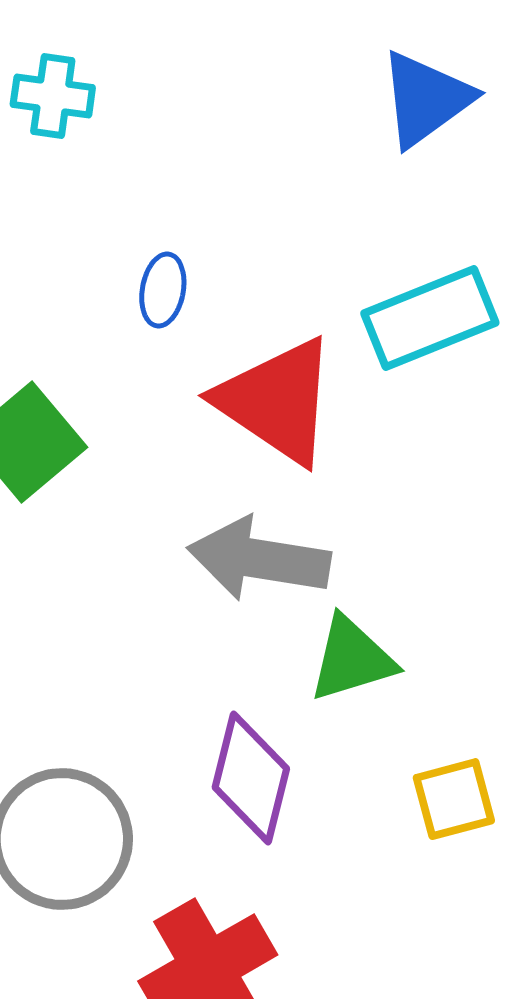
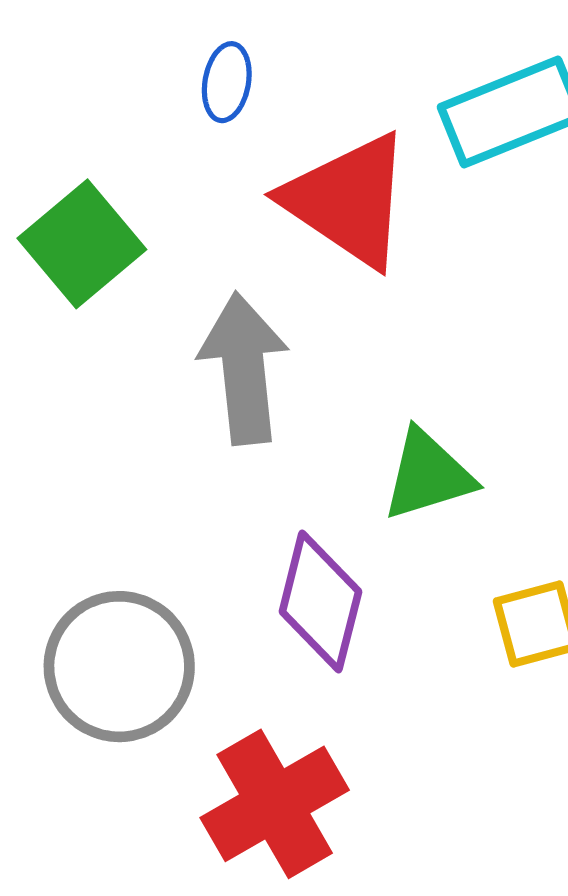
gray arrow: (259, 559) -> (244, 368), moved, turned 75

